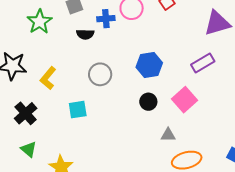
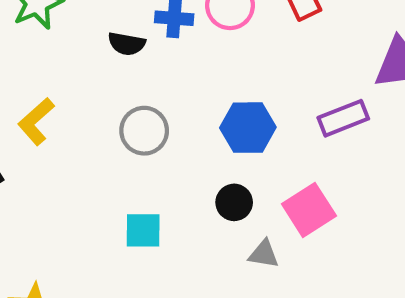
purple rectangle: (203, 63) -> (343, 118), moved
cyan square: (78, 110) -> (143, 230), moved
gray triangle: (168, 135) -> (264, 254), moved

